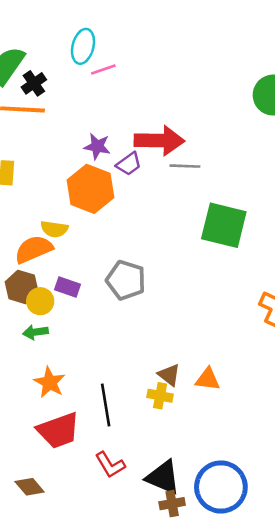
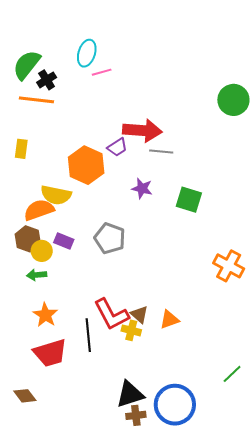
purple star: (97, 146) -> (142, 188), moved
green square: (224, 225) -> (189, 200), size x0.7
yellow semicircle: (54, 229) -> (56, 195), size x1.4
orange triangle: (208, 379) -> (169, 320), turned -30
red L-shape: (110, 465) -> (111, 314), moved, size x1.5
black triangle: (163, 477) -> (130, 394), turned -44

